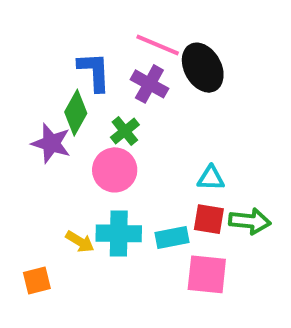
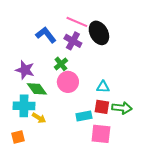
blue L-shape: (94, 72) -> (46, 35), turned -35
green diamond: (76, 113) -> (37, 89), moved, turned -65
pink circle: (115, 170) -> (68, 82), moved
cyan cross: (119, 233) -> (24, 106), moved

